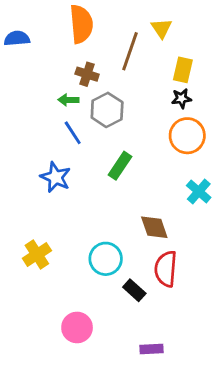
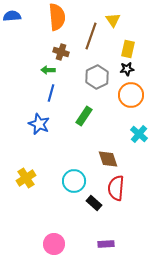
blue semicircle: (17, 38) -> (12, 16), moved
gray hexagon: (107, 110) -> (97, 77), moved
blue line: (73, 133) -> (51, 93), turned 48
pink circle: (77, 327) -> (54, 244), moved

